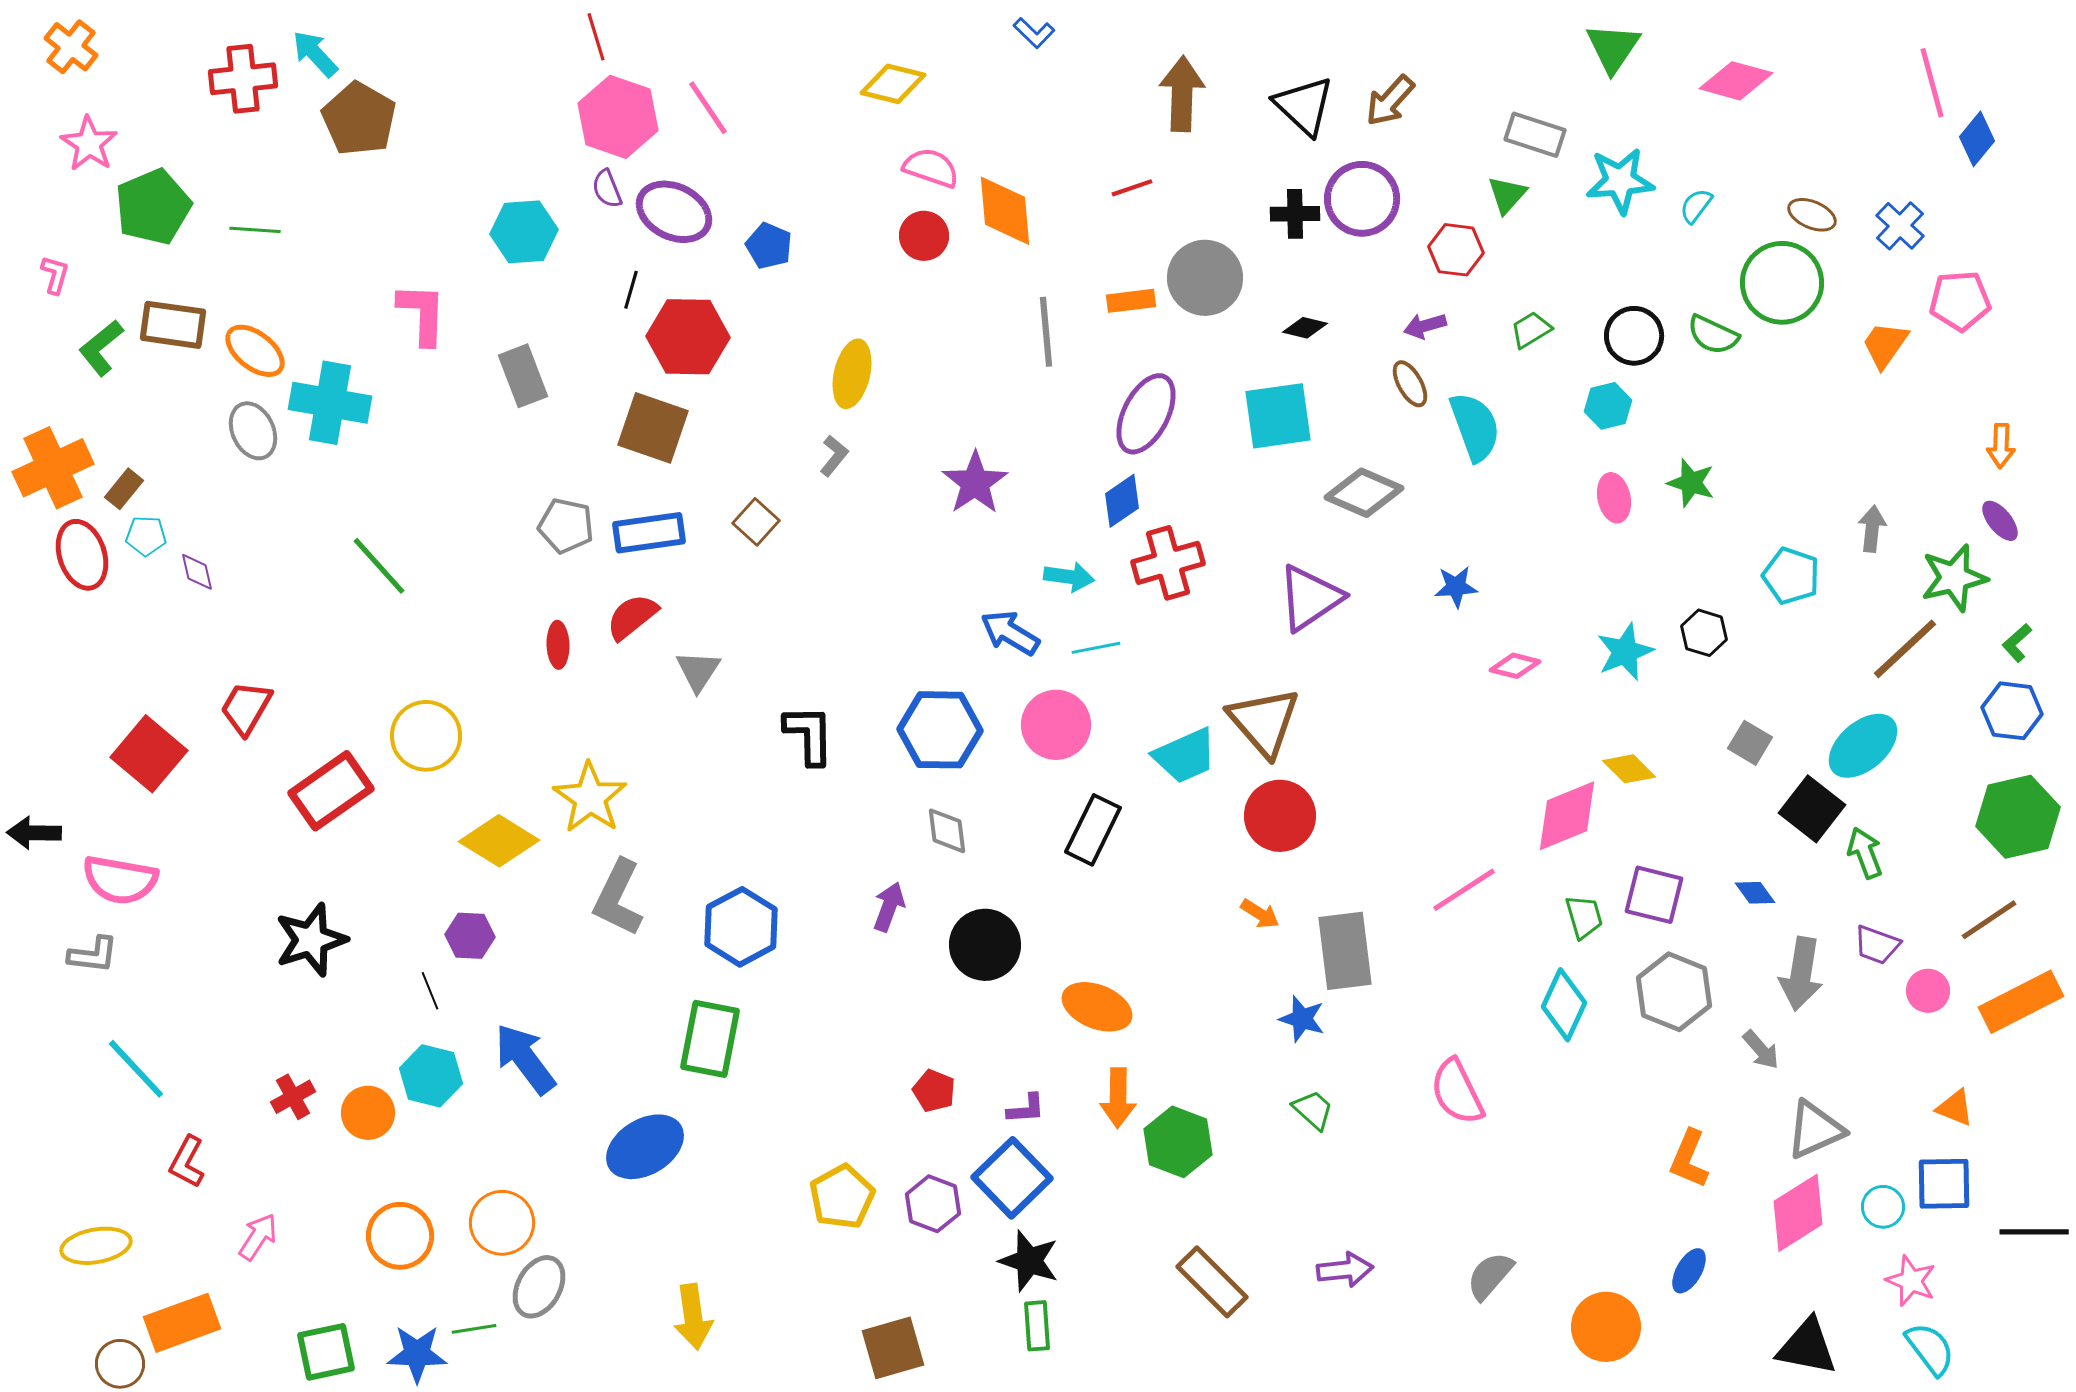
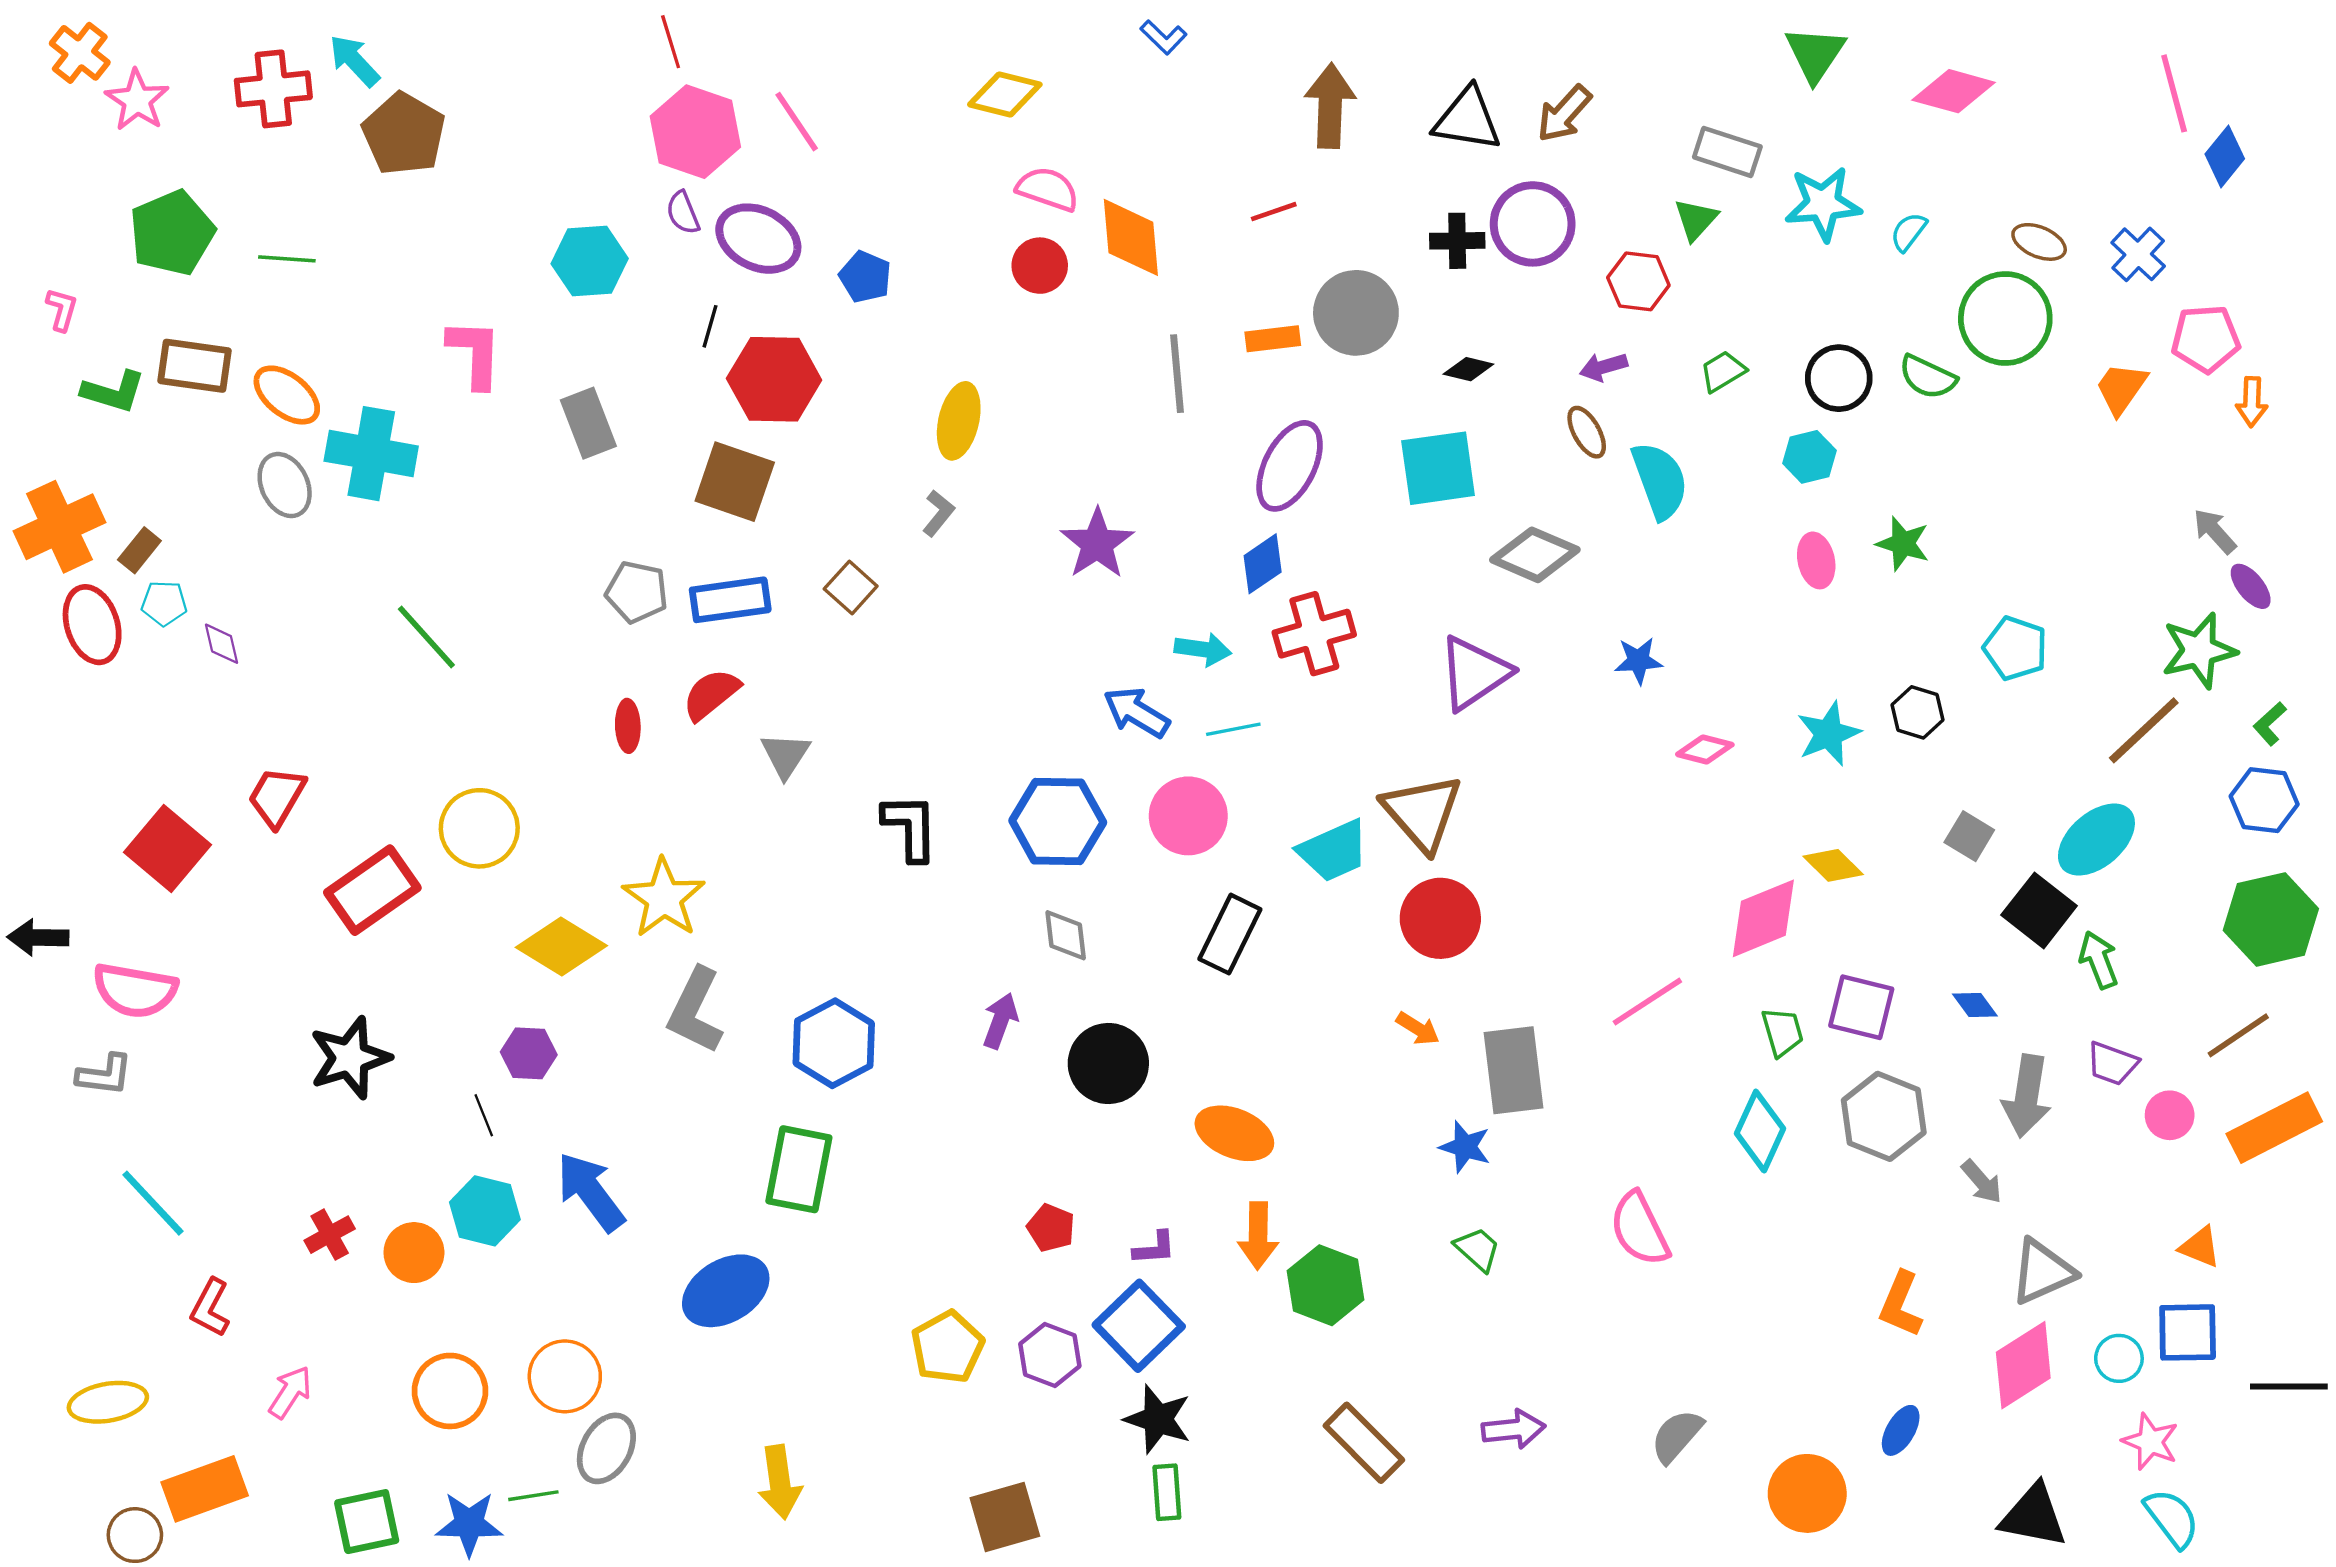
black triangle: (1304, 106) -> (1467, 119), turned -34
pink star: (89, 144) -> (137, 100), moved
green L-shape: (101, 348) -> (114, 392), turned -124
orange arrow: (2001, 446) -> (2252, 402), moved
gray arrow: (1872, 529) -> (2215, 531), moved, turned -48

